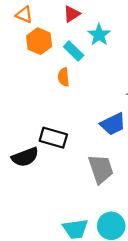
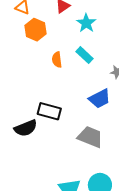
cyan rectangle: (74, 51) -> (84, 55), moved
gray trapezoid: (101, 169) -> (90, 137), turned -48

